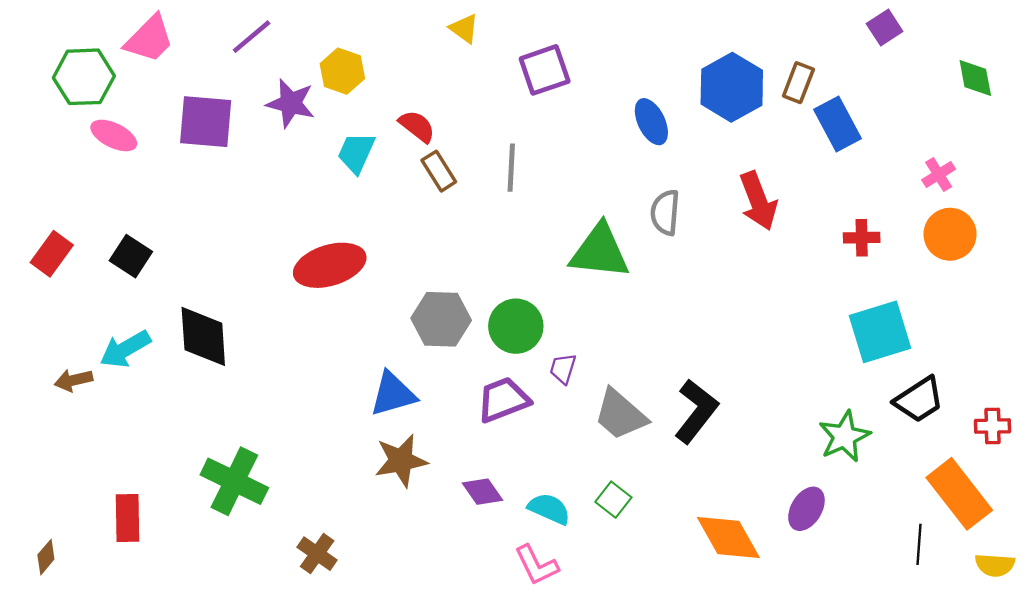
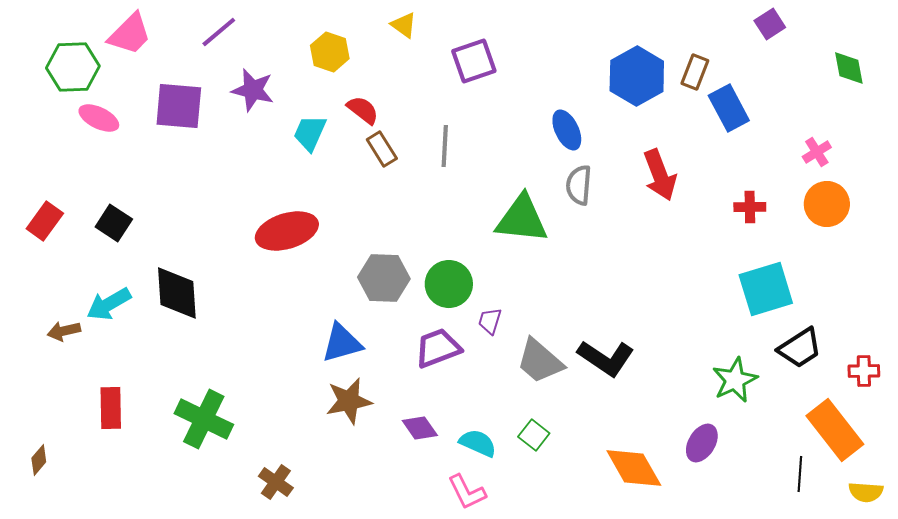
yellow hexagon: (342, 71) -> (330, 52), moved
blue ellipse: (651, 122) -> (567, 130), moved
black L-shape: (696, 411) -> (606, 358), turned 86
red rectangle: (128, 518) -> (111, 408), moved
brown diamond: (46, 557) -> (39, 460), moved

